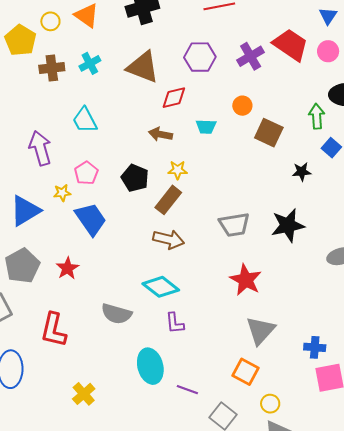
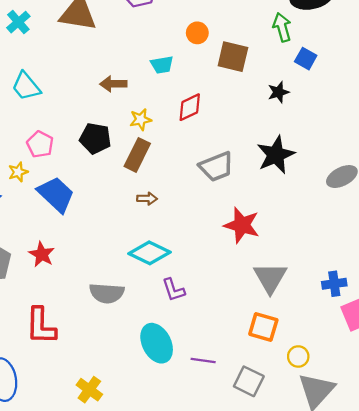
red diamond: (174, 98) -> (190, 107), moved
brown arrow: (169, 239) -> (147, 199), size x0.6

